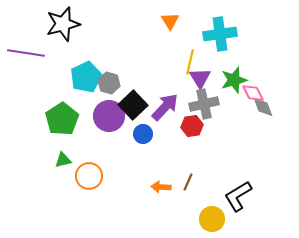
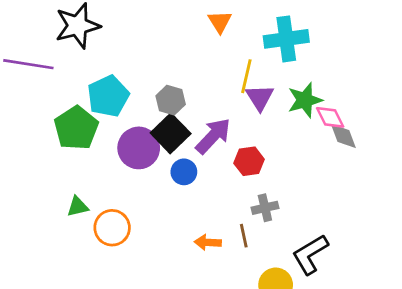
gray hexagon: (109, 83) -> (171, 100), moved
gray cross: (204, 104) -> (265, 208), moved, size x0.7
green pentagon: (62, 119) -> (76, 128), moved
brown line: (188, 182) -> (244, 236), turned -36

